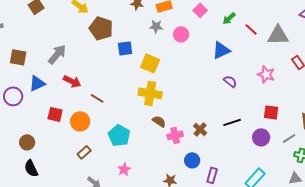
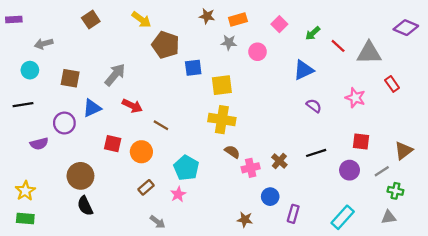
yellow square: (150, 63) -> (222, 85), turned -30
brown circle: (27, 142) -> (80, 176), size x1.5
pink star: (124, 169) -> (178, 194), moved

